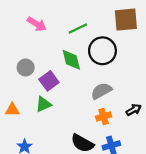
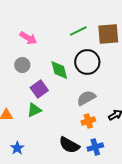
green line: (78, 28) -> (78, 31), moved
gray circle: (26, 67) -> (22, 65), moved

